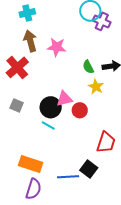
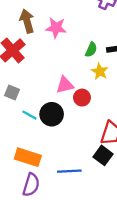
green semicircle: (88, 67) -> (91, 50), turned -128
black circle: (51, 107) -> (52, 114), moved
cyan line: (48, 125) -> (29, 115), moved
black square: (89, 169) -> (103, 155), moved

